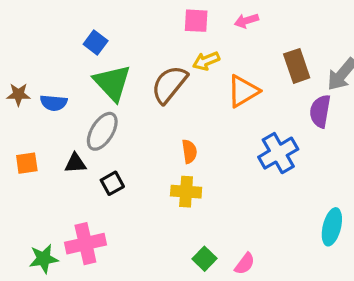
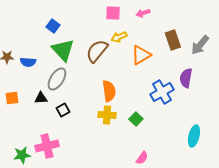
purple semicircle: (320, 111) -> (186, 78), moved
orange semicircle: (189, 151) -> (109, 91), size x1.5
green square: (204, 259) -> (136, 119), moved

